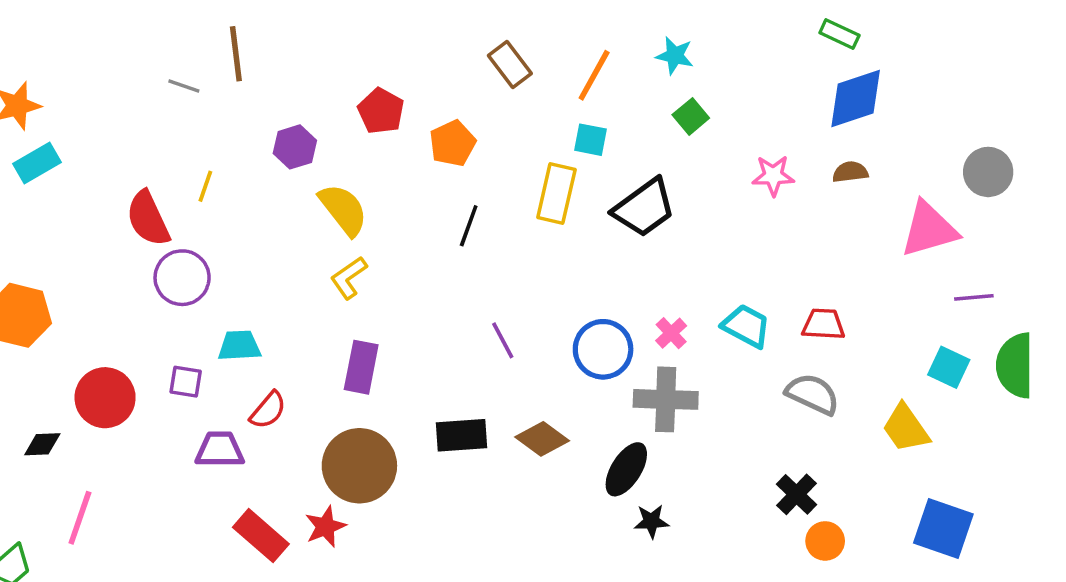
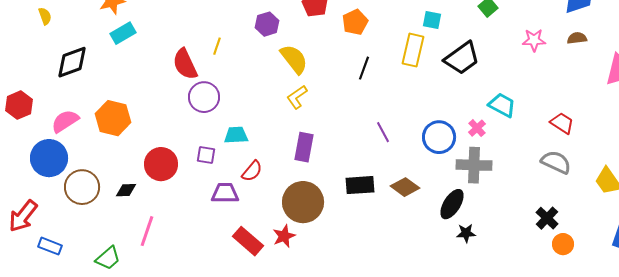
red trapezoid: (823, 324) -> (562, 123), turned 30
cyan trapezoid: (746, 326) -> (502, 105), moved

